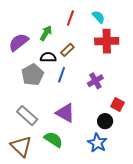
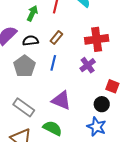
green arrow: (46, 33) -> (32, 13), moved
red cross: (107, 41) -> (97, 39), moved
black semicircle: (48, 57) -> (31, 41), moved

